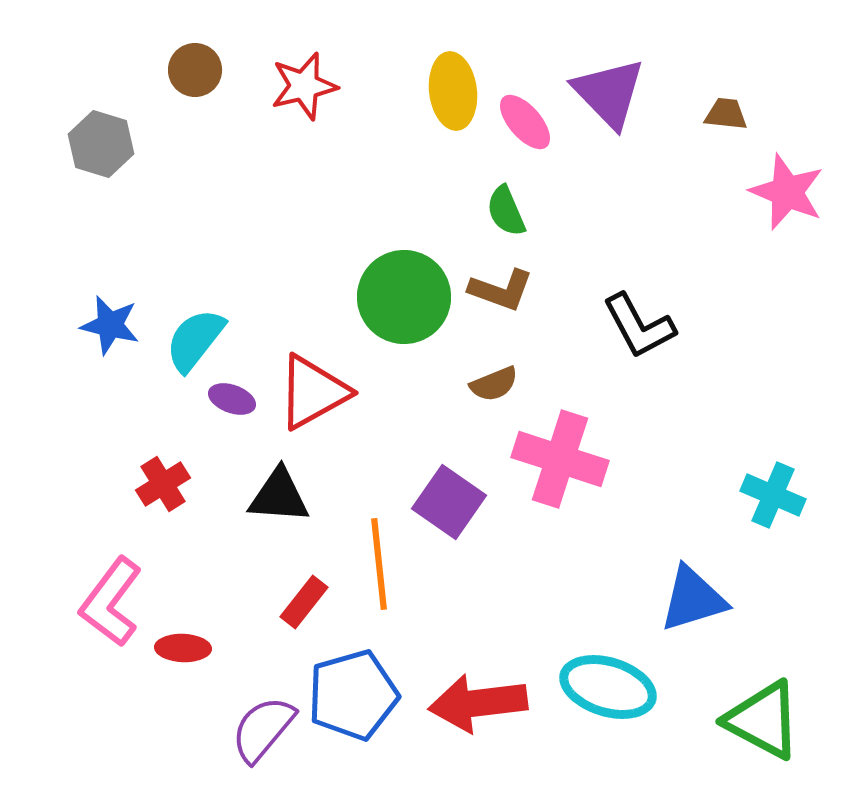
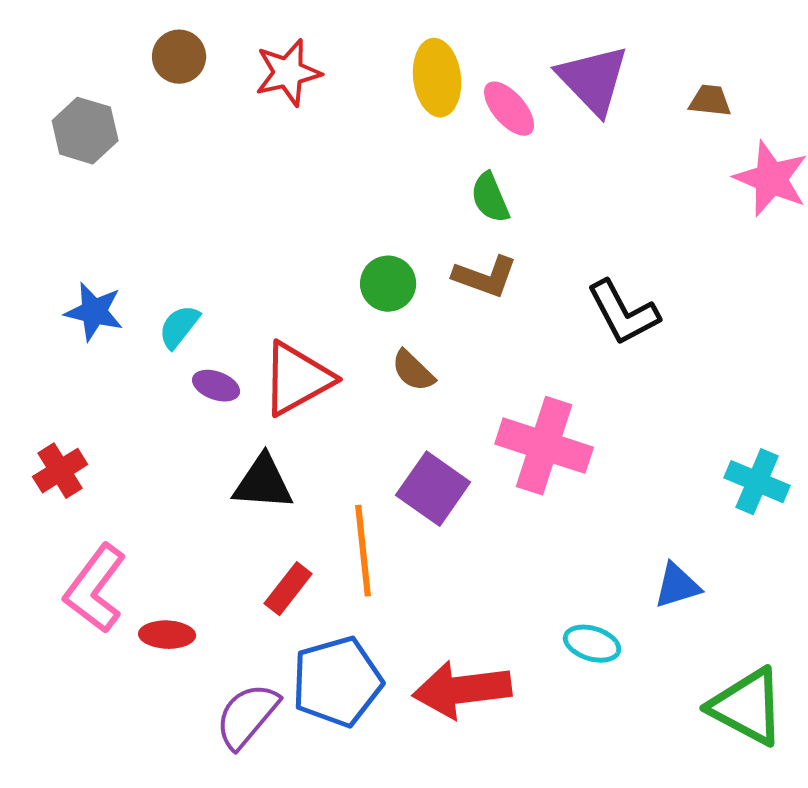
green circle: (404, 297) -> (388, 284), size x0.6
cyan semicircle: (195, 340) -> (179, 327), size x0.7
brown semicircle: (494, 384) -> (413, 371), moved, turned 66
red cross: (163, 484) -> (60, 471), moved
blue triangle: (693, 599) -> (677, 586), size x0.7
cyan ellipse: (608, 687) -> (592, 644), moved, size x0.6

